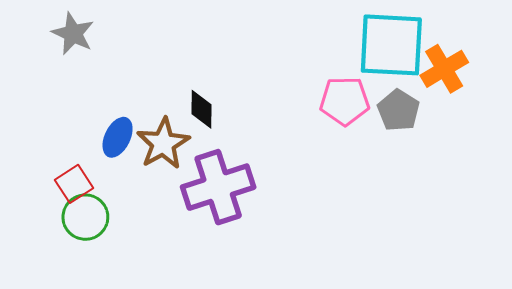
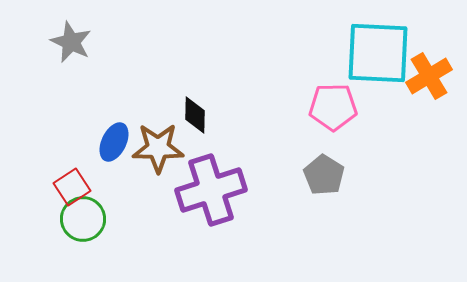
gray pentagon: (399, 110) -> (324, 175), moved
brown star: (163, 143) -> (158, 148), turned 30

